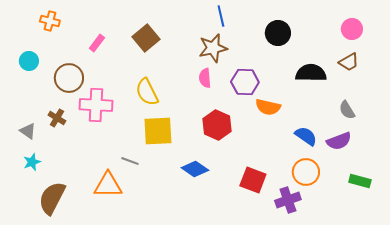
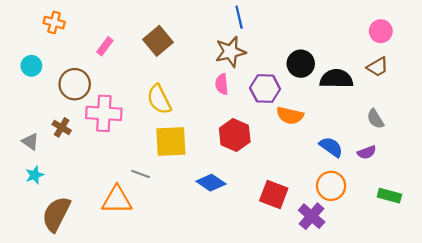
black circle: (278, 33) -> (301, 64), moved
purple semicircle: (339, 141) -> (367, 152), size x0.7
purple cross: (288, 200) -> (312, 216), turned -30

